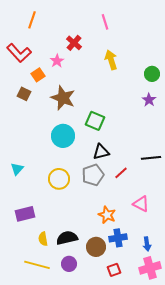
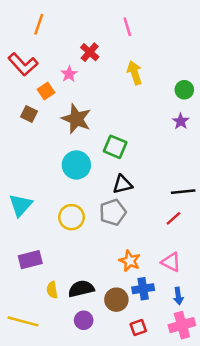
cyan triangle: (17, 169) -> (21, 205), size x1.5
red line: (121, 173) -> (173, 218), moved
pink triangle: (141, 204) -> (171, 262), moved
yellow line: (37, 265) -> (23, 321), moved

